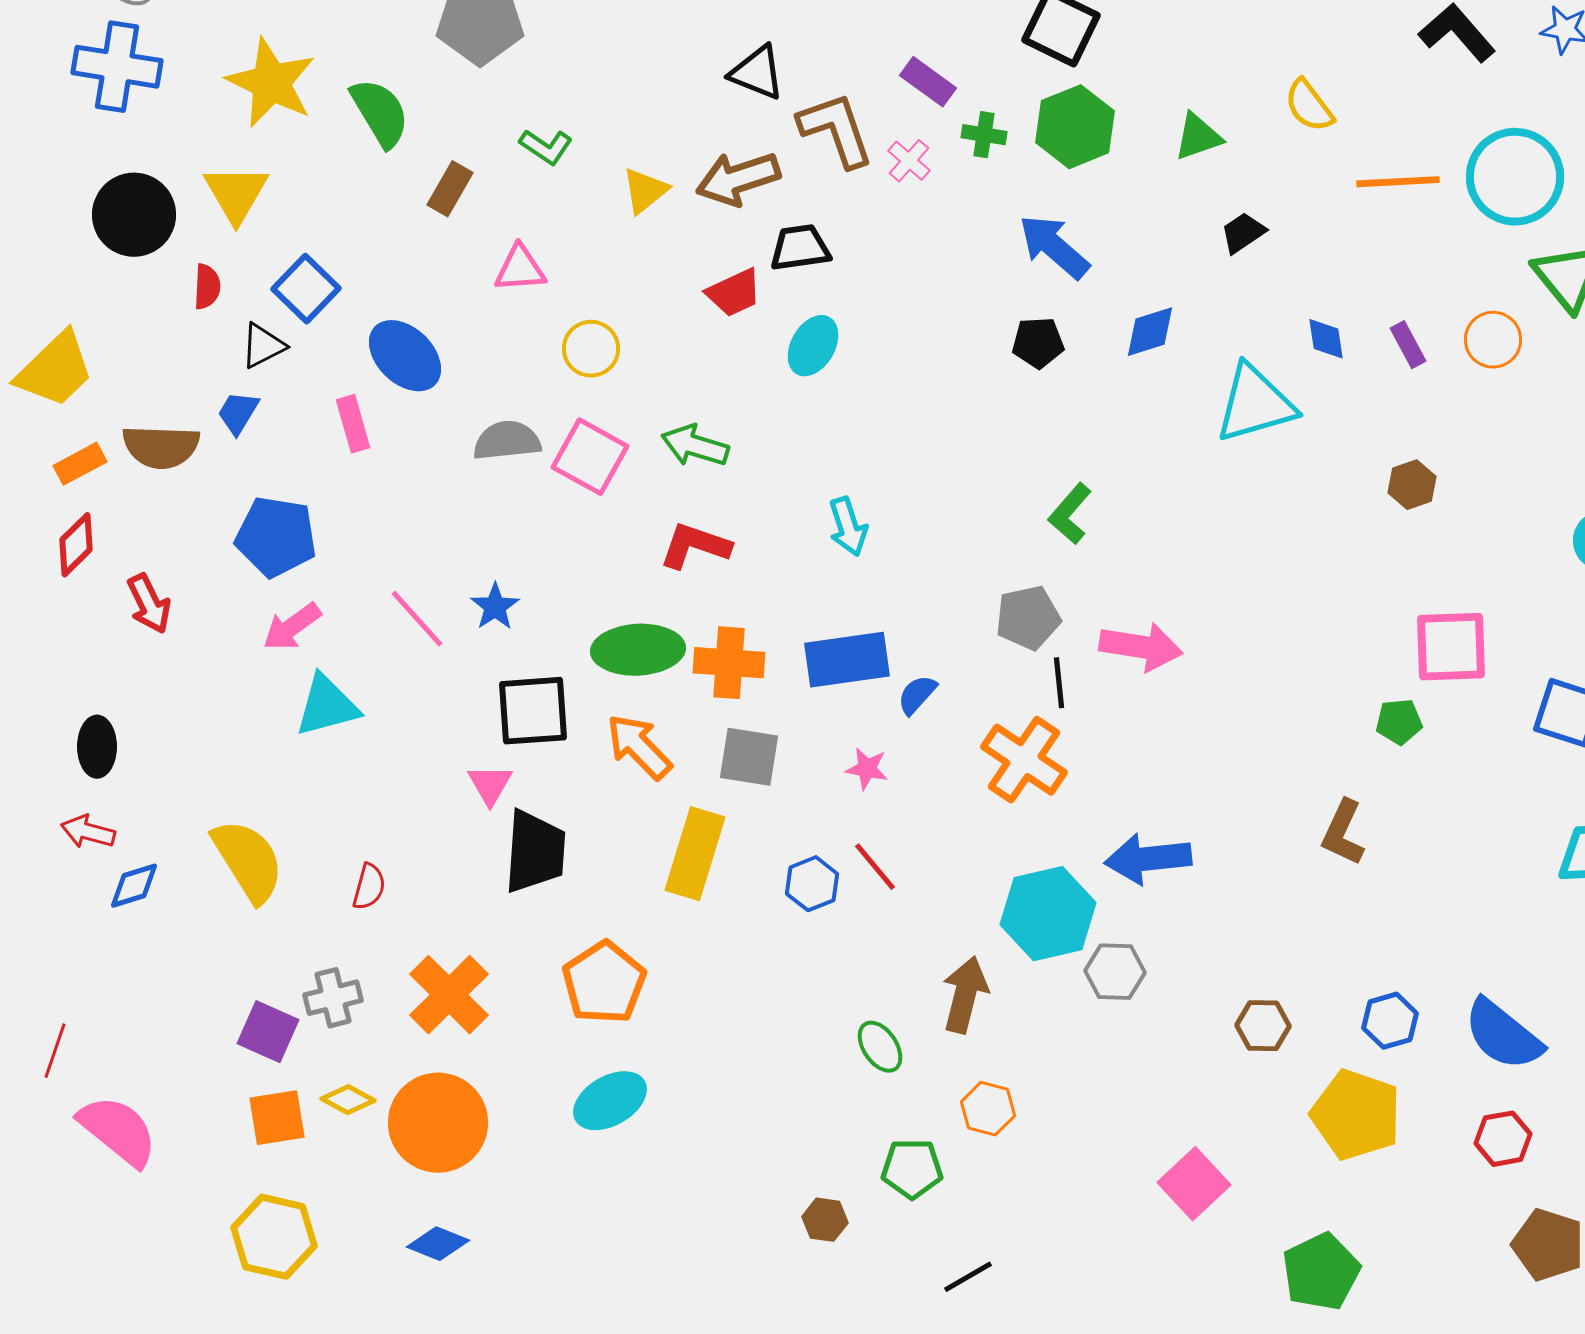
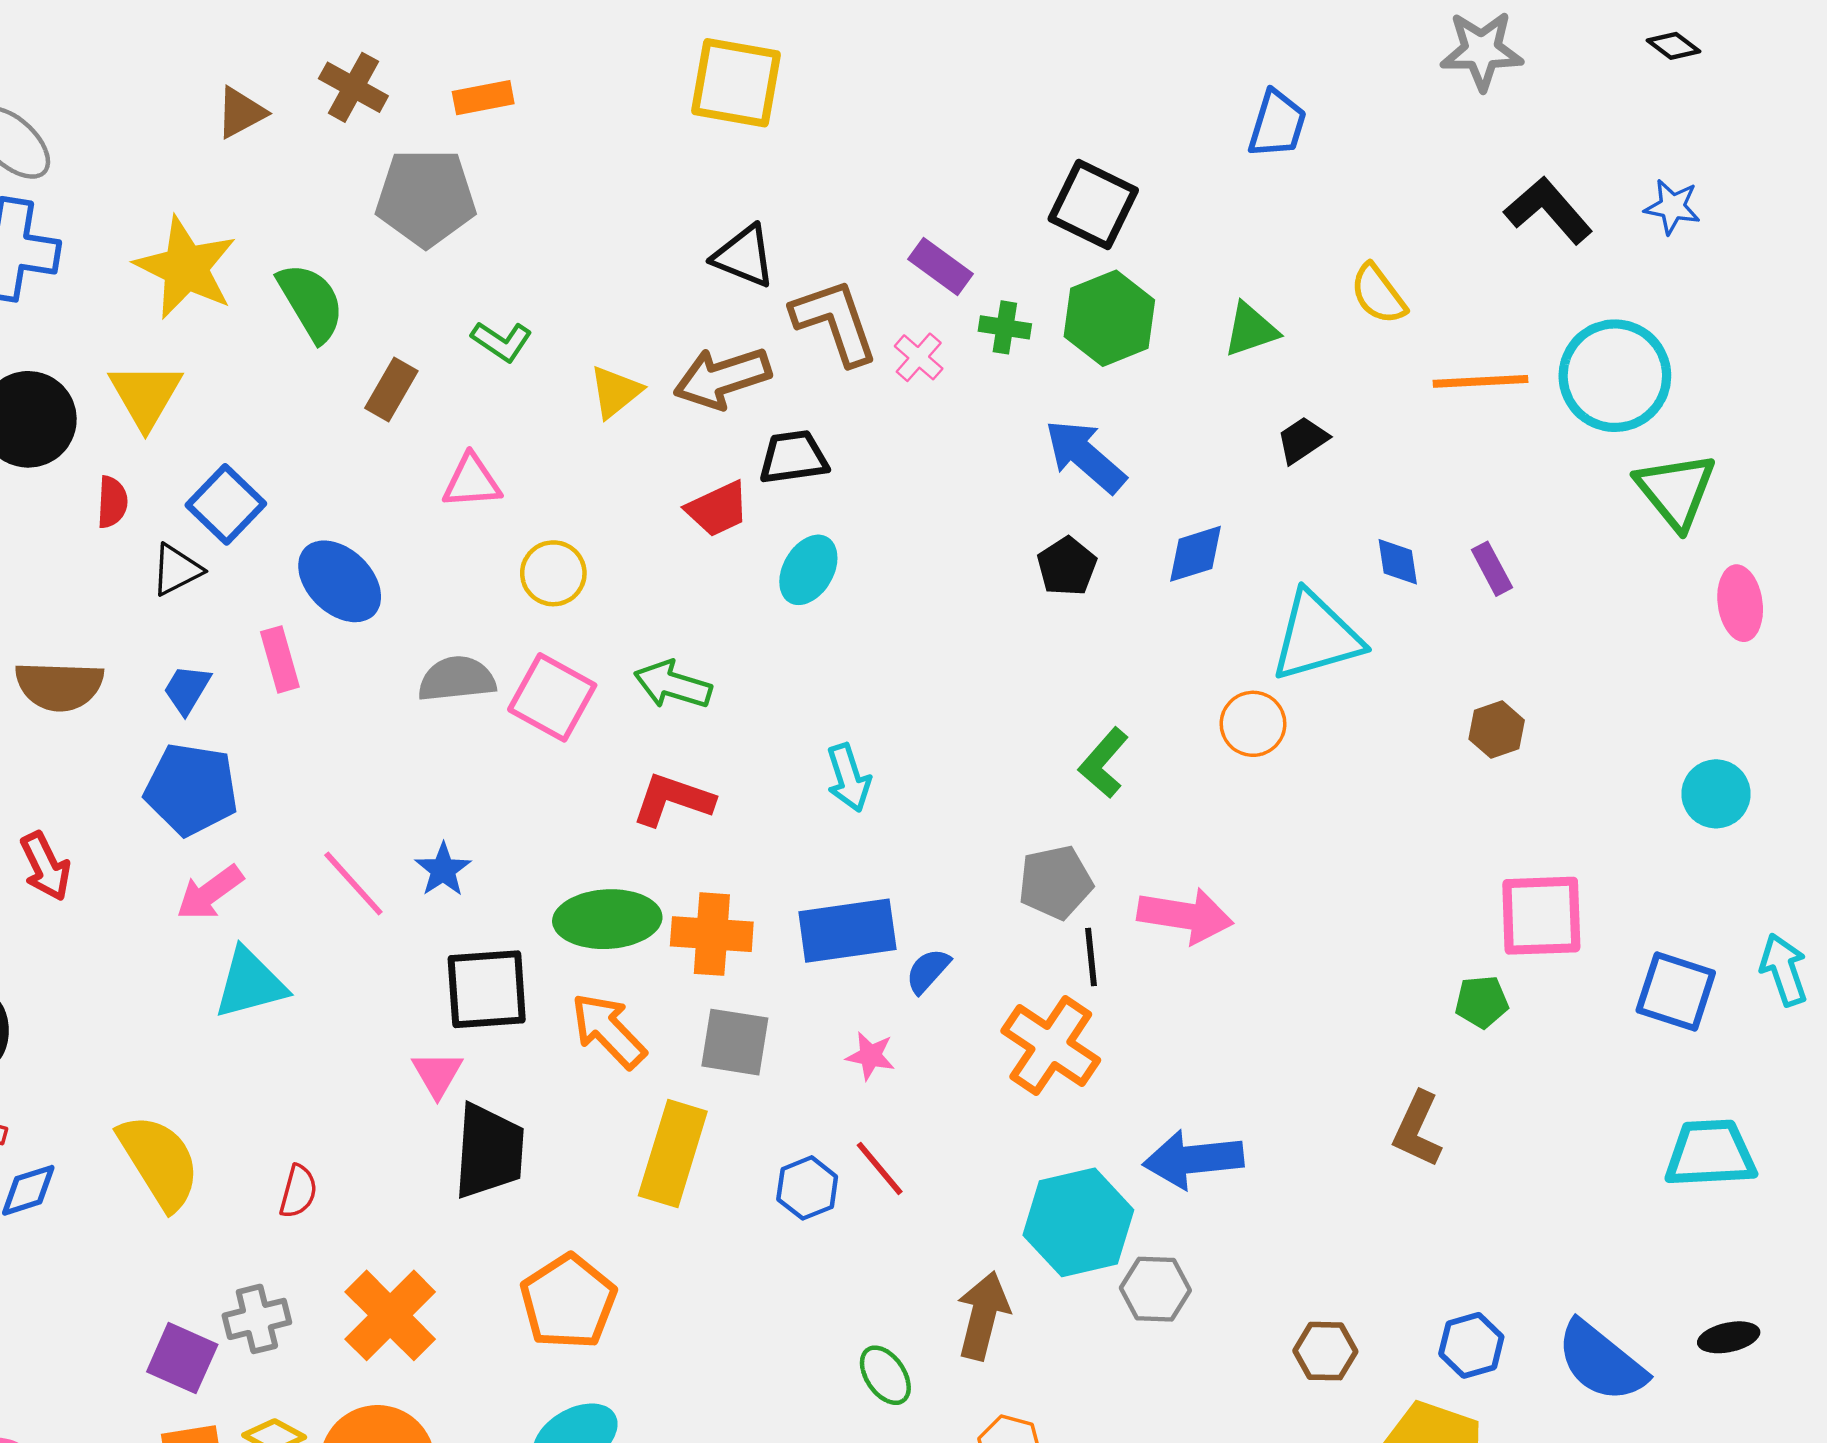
orange circle: (1493, 340) -> (1253, 724), moved
black pentagon: (1038, 343) -> (1067, 566), turned -30
blue trapezoid: (238, 413) -> (187, 689), moved

